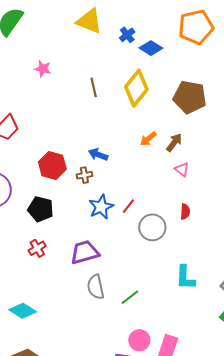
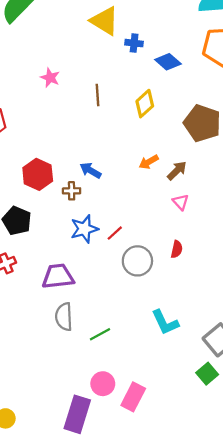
blue cross: (127, 35) -> (134, 43), moved, turned 35
pink star: (43, 69) -> (50, 78), moved
yellow diamond: (136, 88) -> (145, 104), size x0.7
cyan L-shape: (185, 277) -> (165, 322), turned -36

